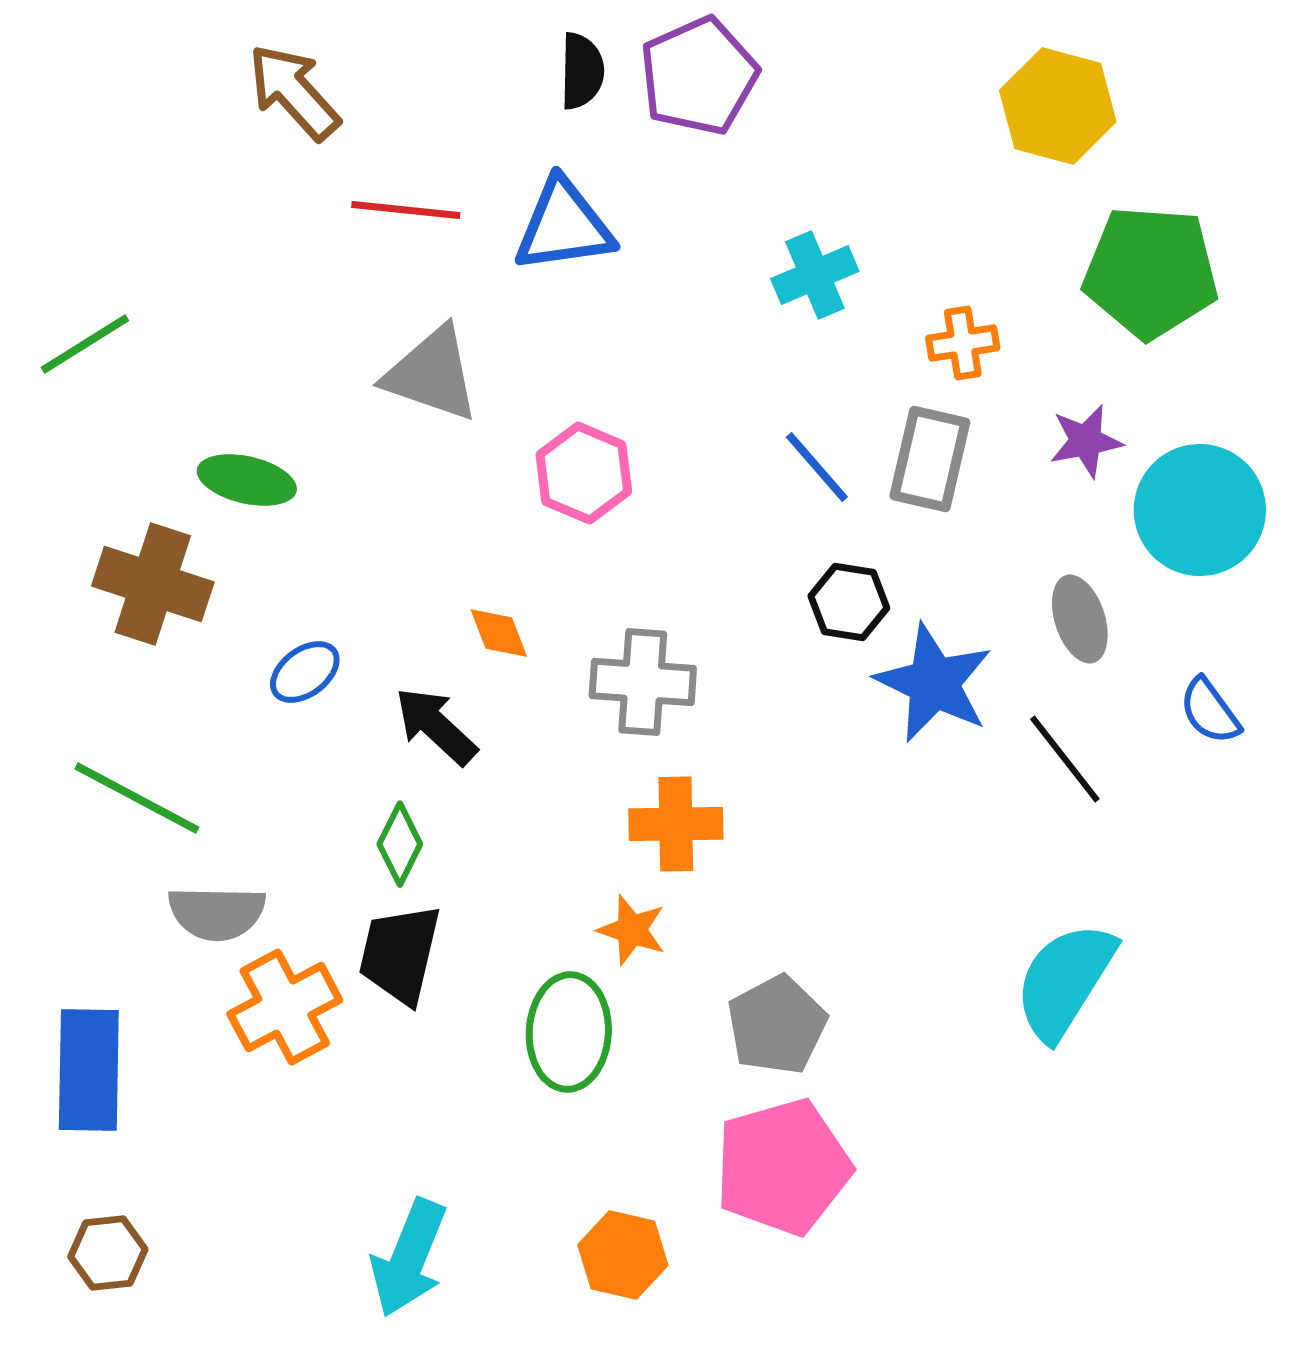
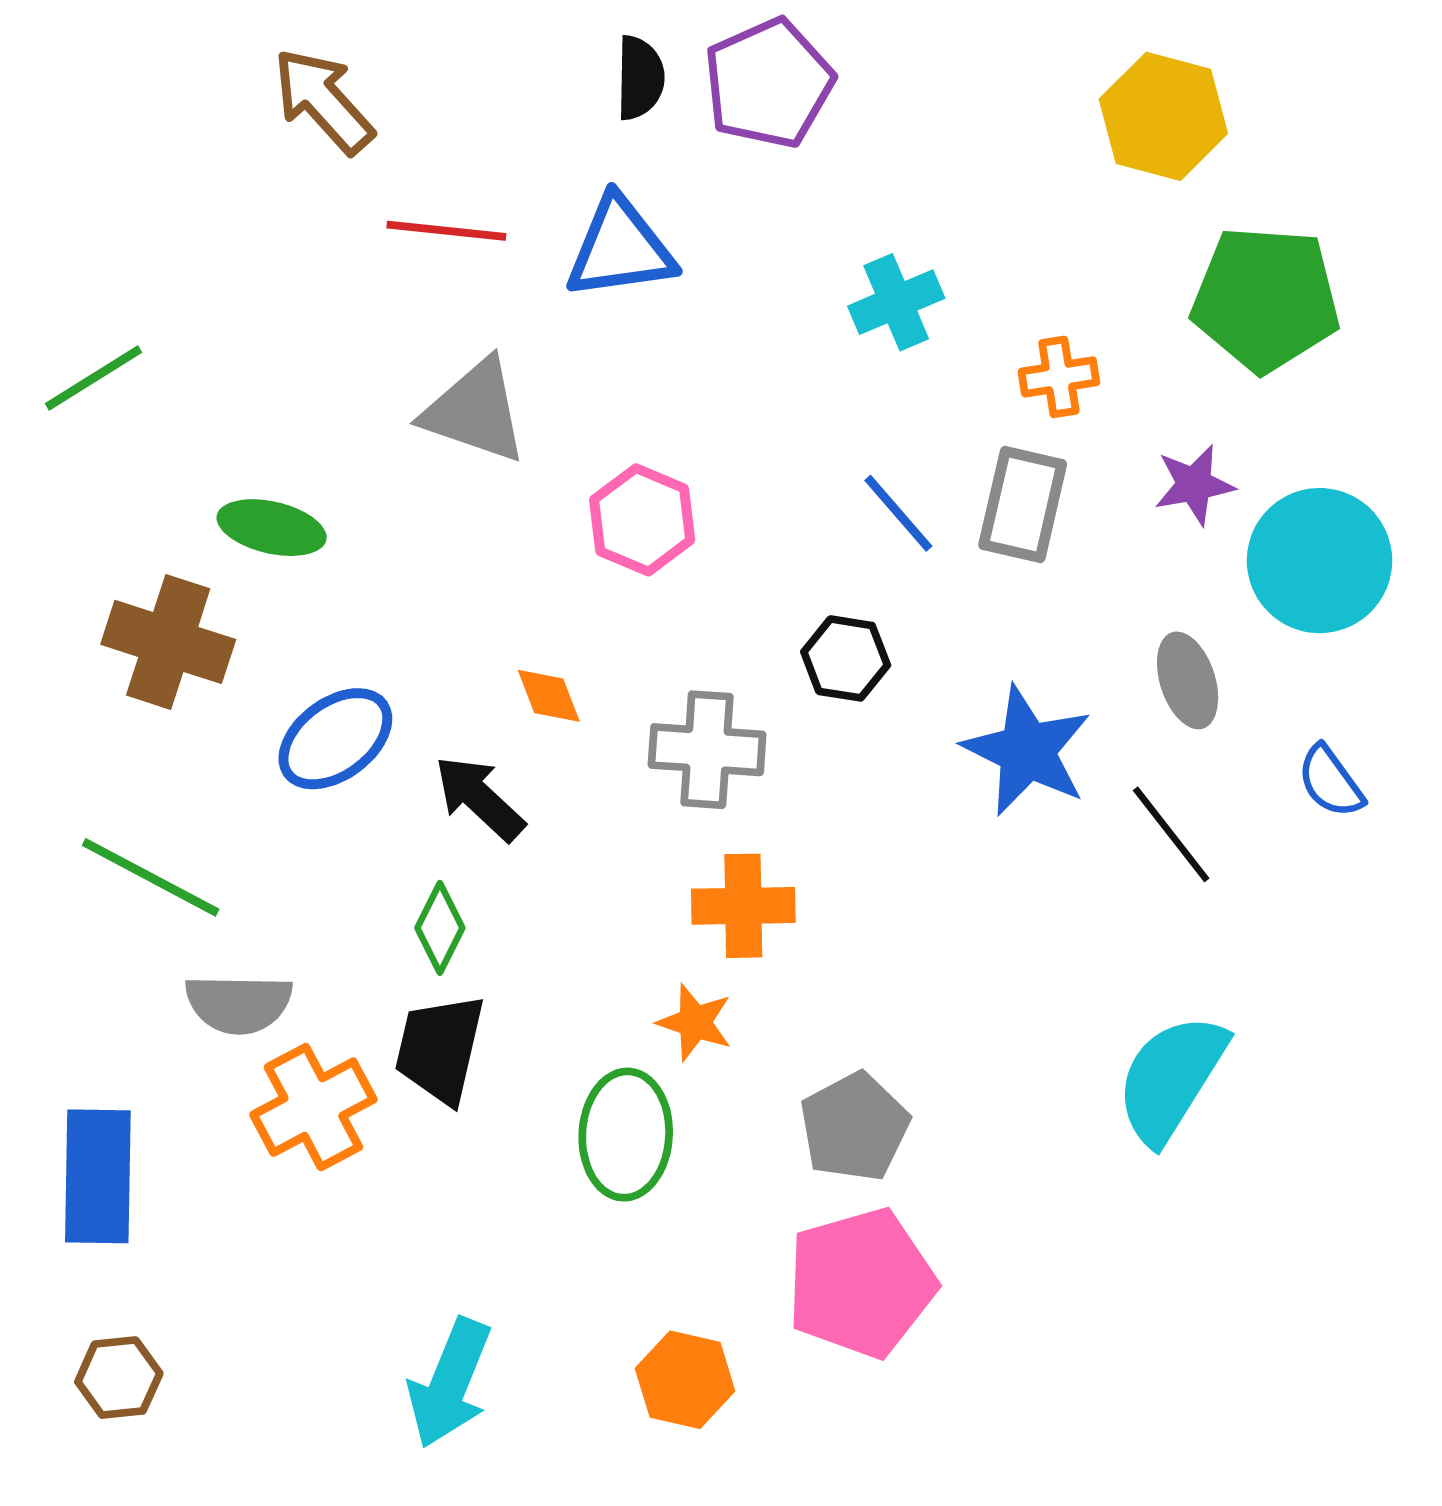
black hexagon: (849, 602) -> (846, 658), moved
blue ellipse: (305, 672) -> (335, 739), size x1.5

